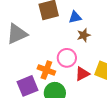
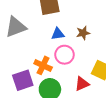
blue triangle: (75, 17) -> (58, 34), moved
red triangle: (82, 74) -> (82, 84), moved

